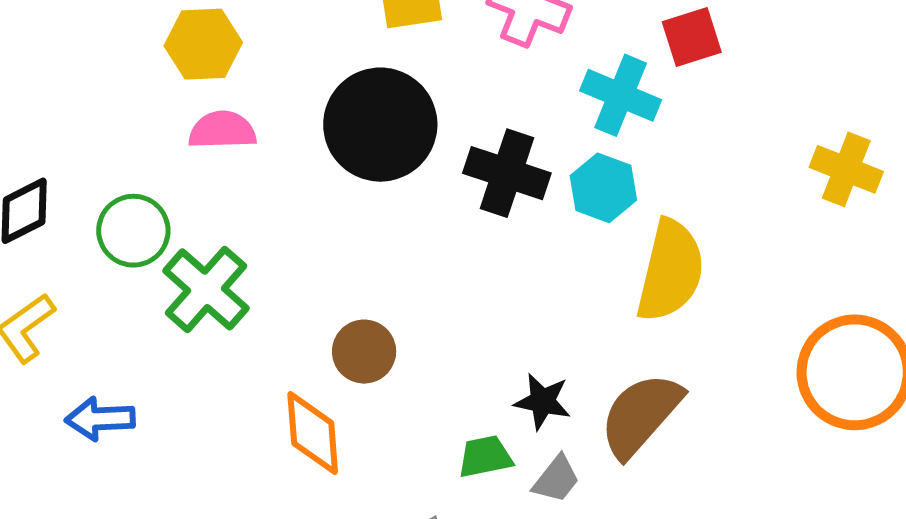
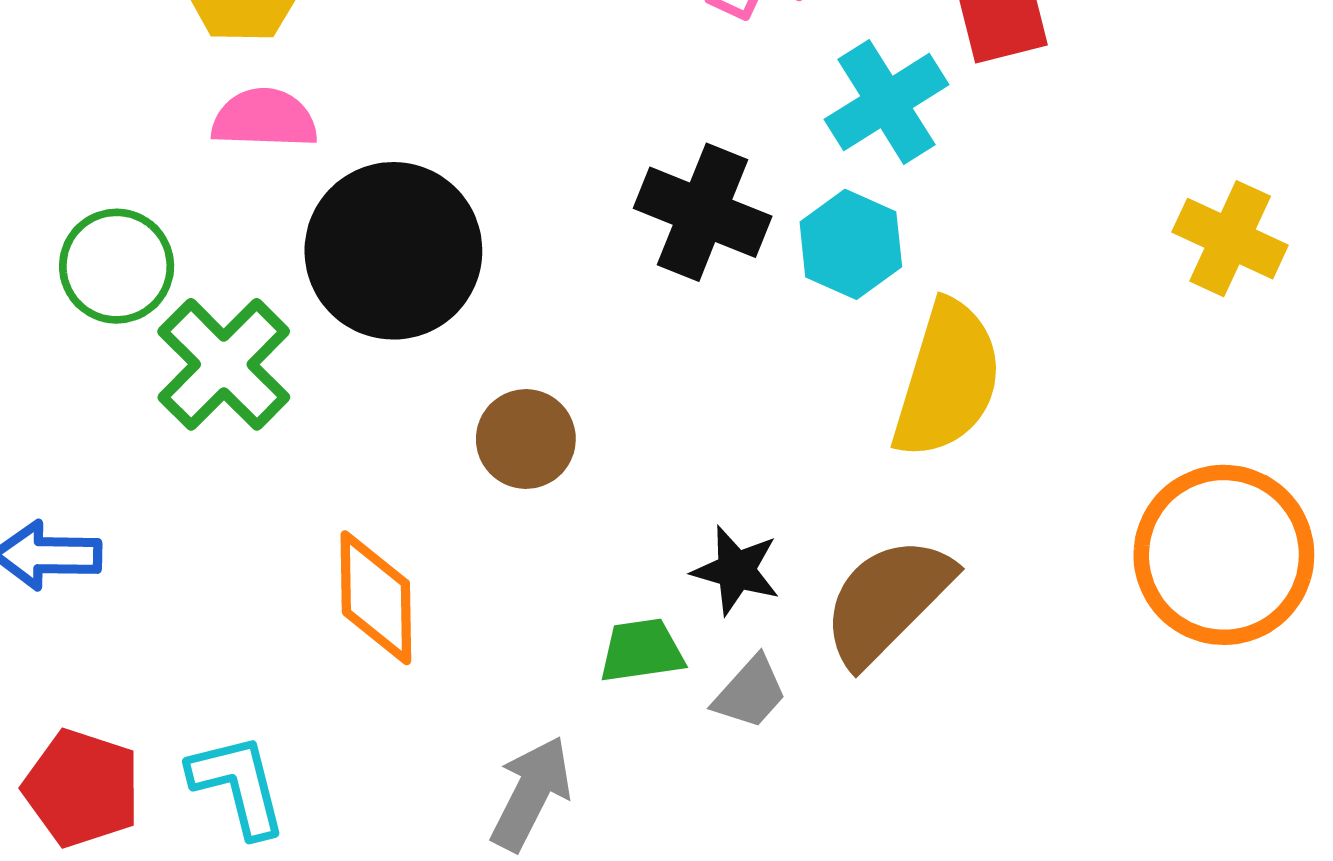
cyan cross: (621, 95) -> (887, 102), turned 32
black circle: (380, 125) -> (393, 251), moved
brown circle: (364, 352) -> (526, 439), moved

